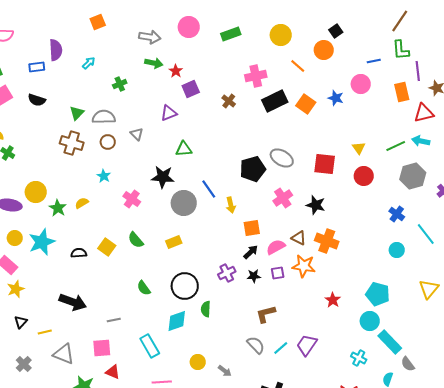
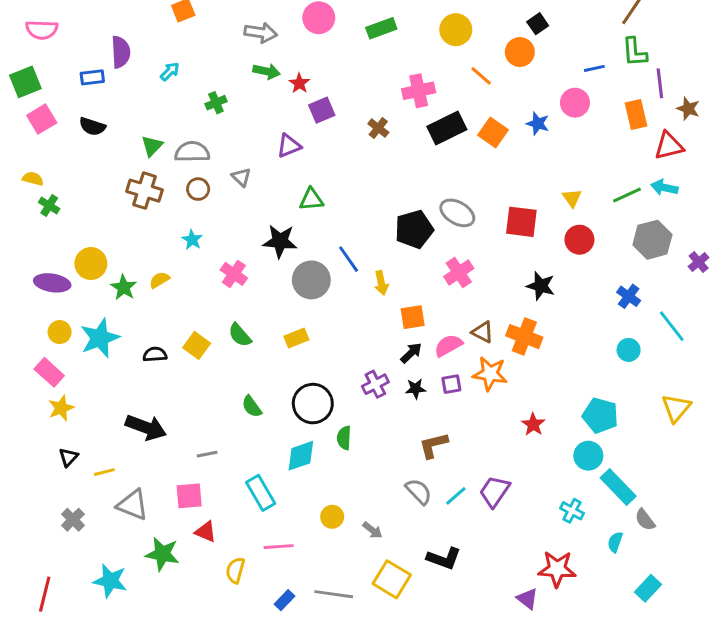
black star: (316, 205) -> (541, 286), moved

